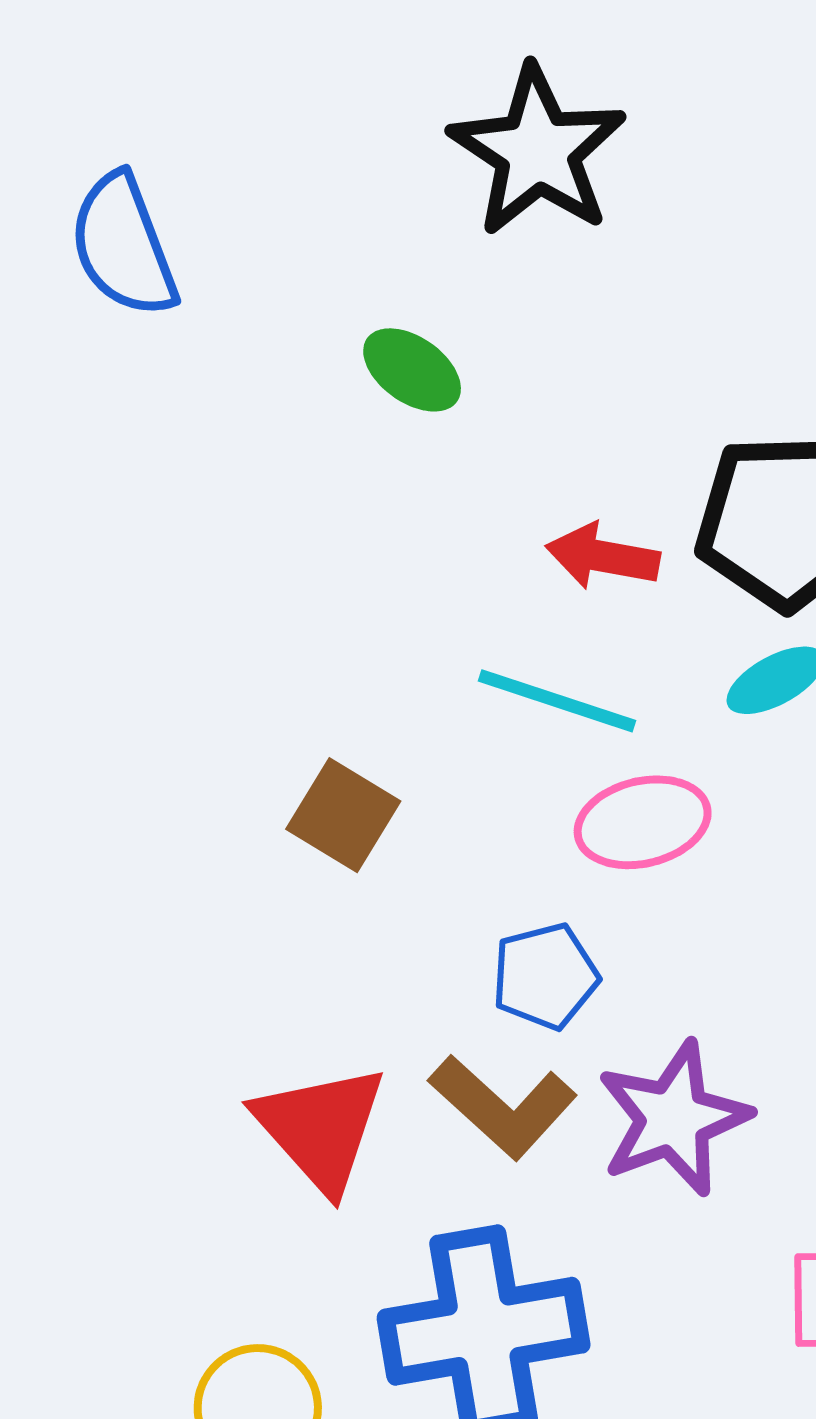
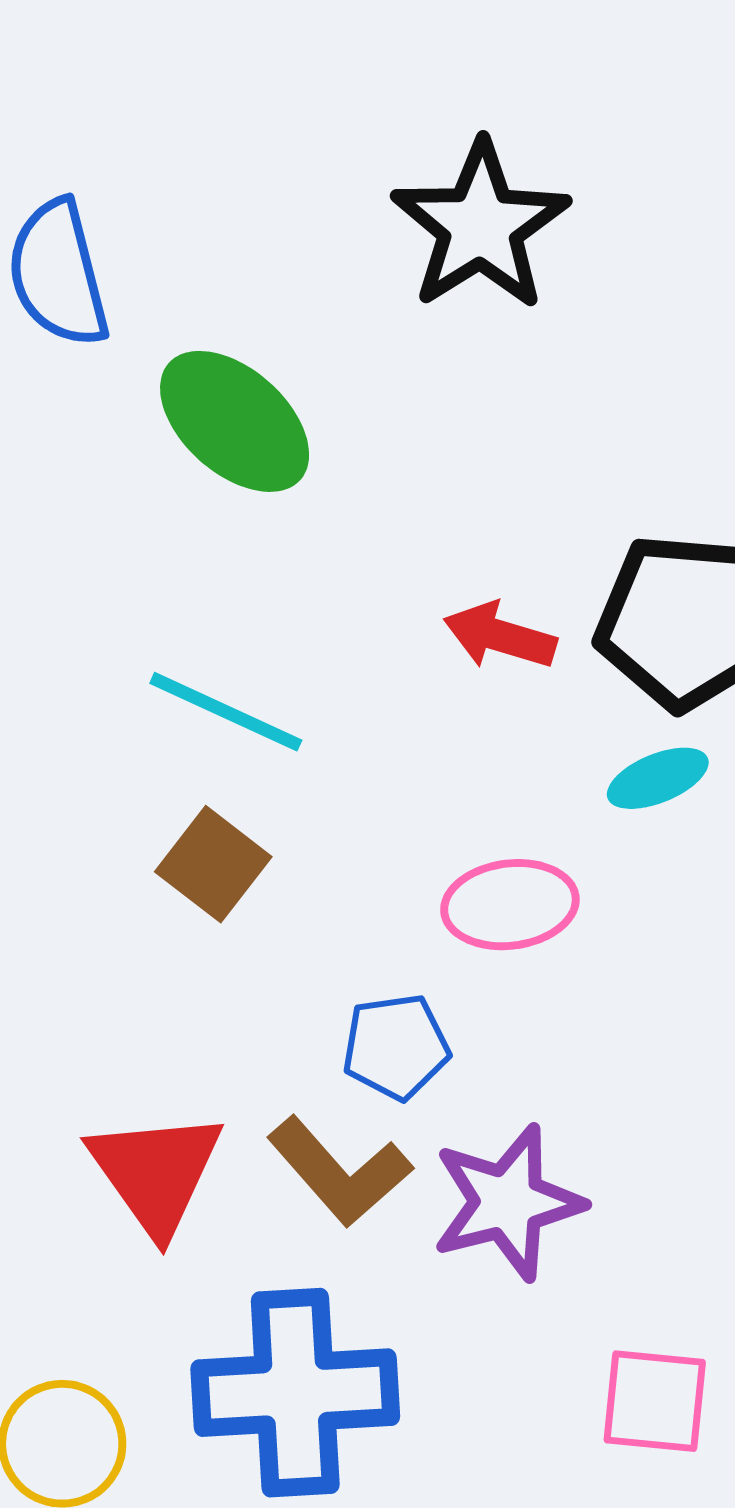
green ellipse: (412, 370) -> (235, 421), moved, size x1.6
cyan line: (557, 701) -> (226, 712), moved

